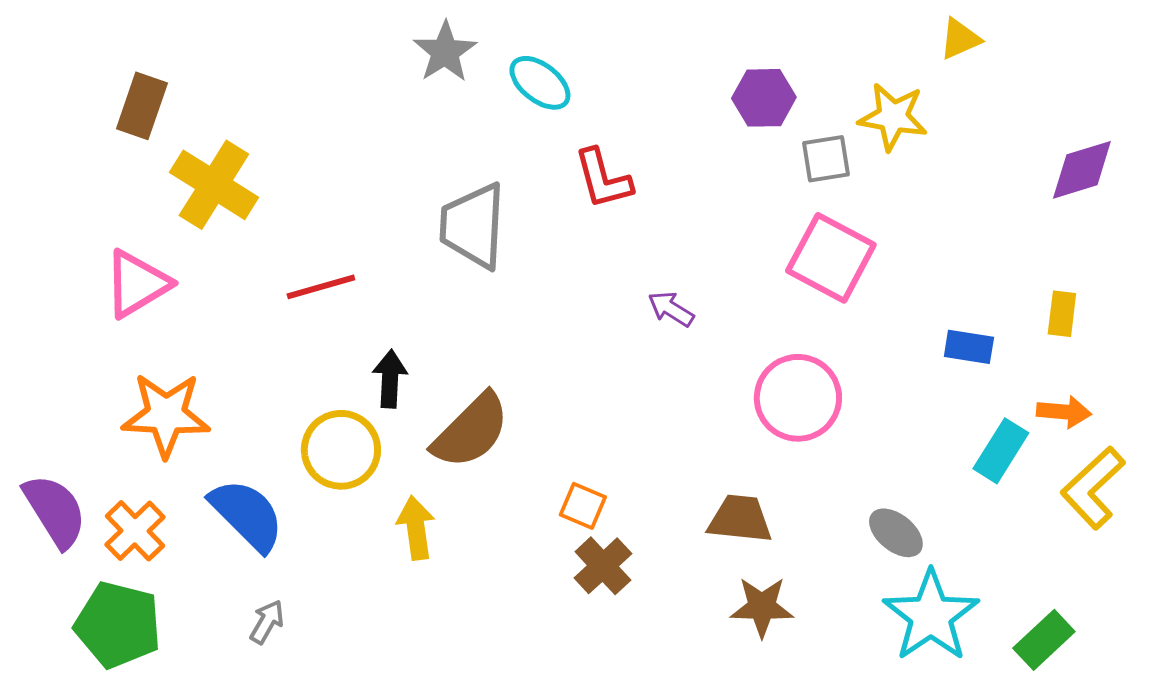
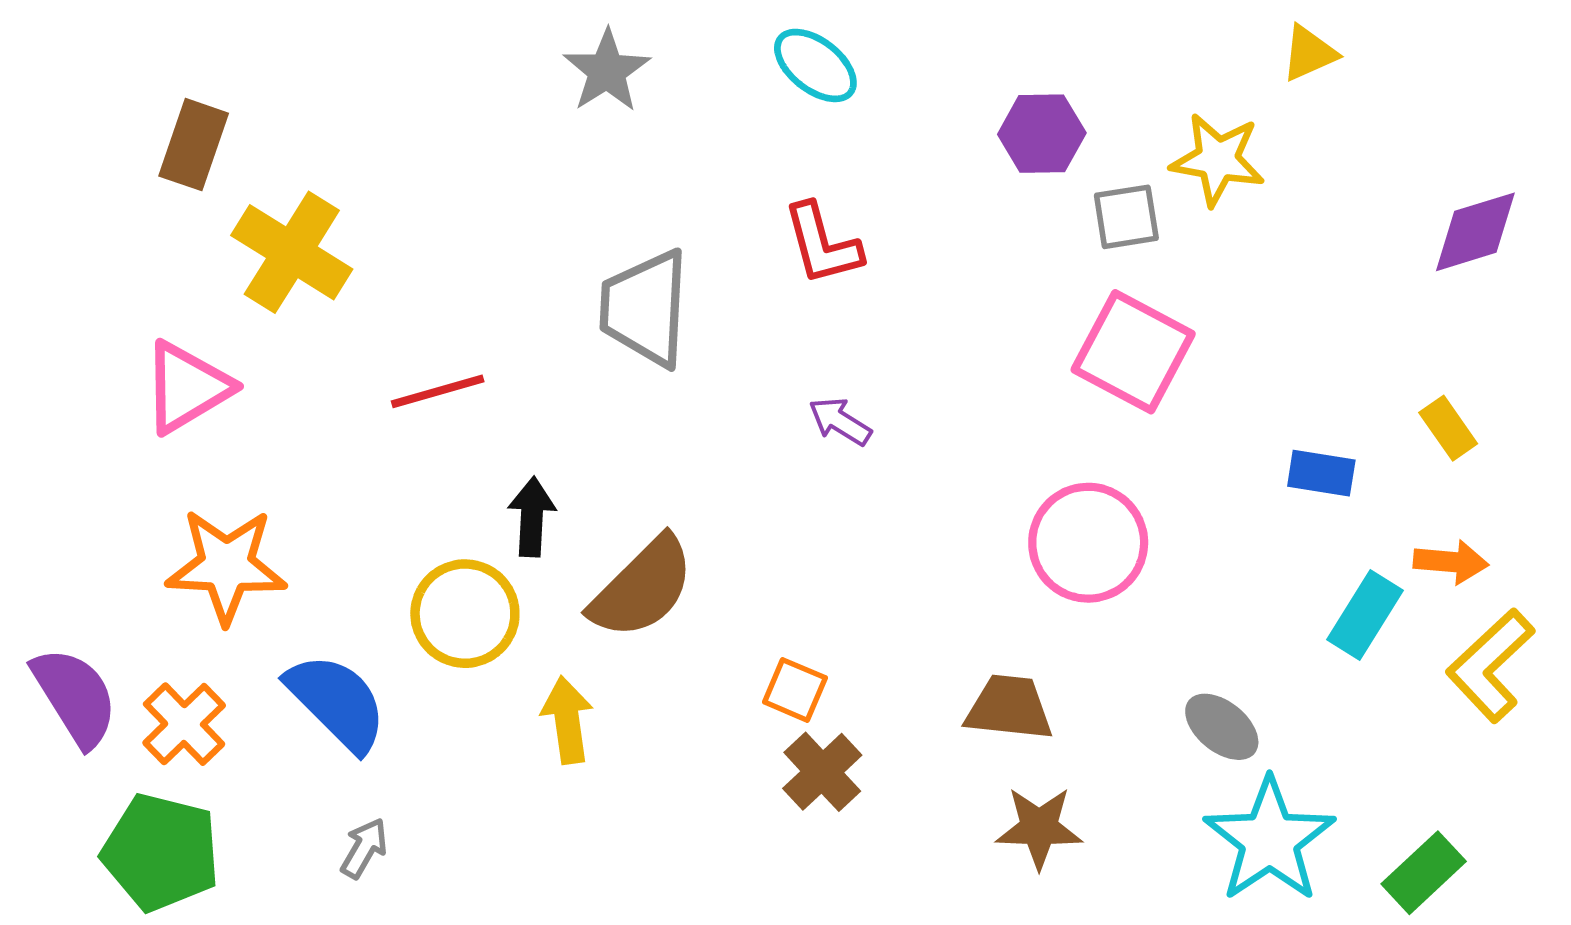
cyan ellipse: (540, 83) -> (815, 65), moved
purple arrow: (671, 309) -> (840, 421), moved
yellow rectangle: (1062, 314) -> (1448, 428), turned -42

